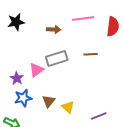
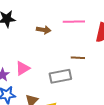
gray rectangle: (57, 58) -> (60, 76), moved

